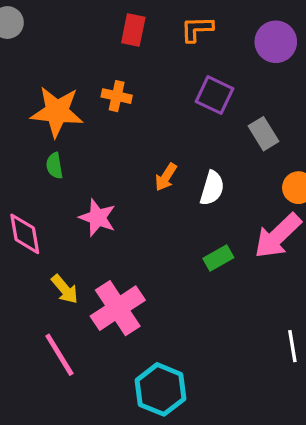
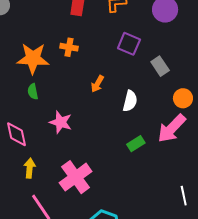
orange arrow: (166, 177) -> (97, 84), moved
yellow arrow: (65, 289) -> (30, 168), moved, turned -132

